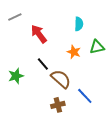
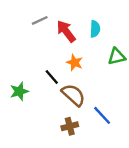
gray line: (15, 17) -> (40, 20), moved
red arrow: (39, 34) -> (66, 31), moved
orange star: (74, 52) -> (75, 63), moved

